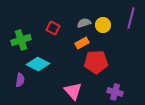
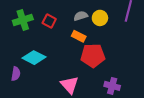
green cross: (21, 40) -> (23, 20), moved
orange rectangle: (82, 43) -> (79, 36), turned 56

